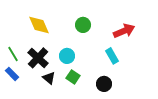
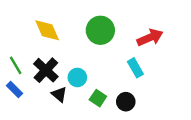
green circle: (83, 25) -> (100, 30), size x1.5
cyan circle: (67, 56) -> (77, 77), moved
green square: (73, 77) -> (98, 98), moved

